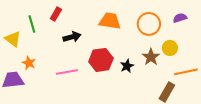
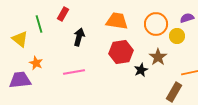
black arrow: (72, 37) -> (79, 37), turned -60
yellow circle: (170, 48) -> (177, 36), moved
red hexagon: (101, 60) -> (121, 52), moved
black star: (127, 66) -> (141, 70), moved

